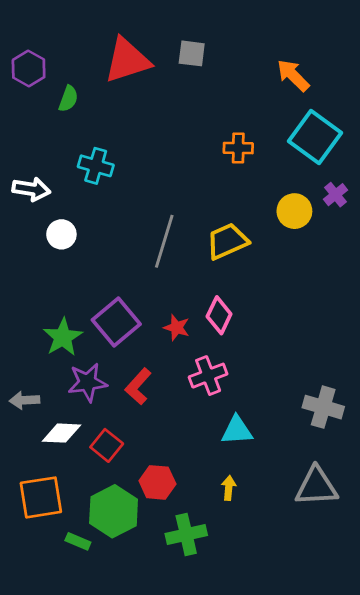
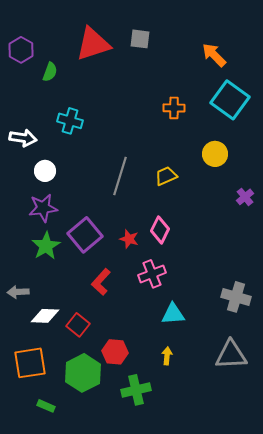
purple cross: (336, 195) -> (245, 197), moved
yellow trapezoid: (227, 241) -> (166, 176), size x0.7
purple star: (87, 382) -> (43, 208), moved
green rectangle: (78, 541) -> (46, 406), moved

